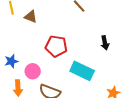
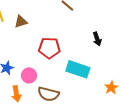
brown triangle: (31, 17) -> (21, 22), turned -32

